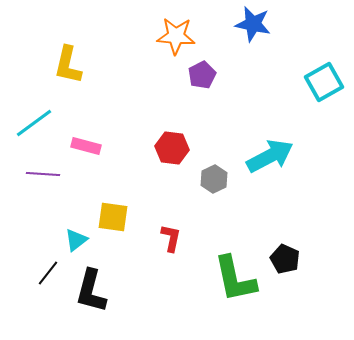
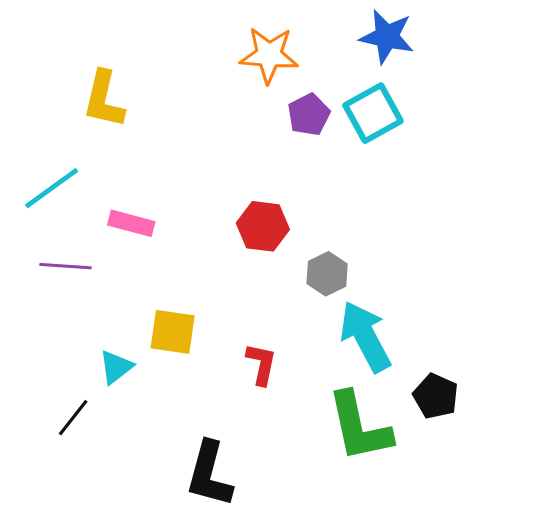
cyan square: (324, 82) -> (373, 113), moved
cyan arrow: (270, 156) -> (365, 336), moved, turned -90
black L-shape: (91, 291) -> (209, 474), moved

